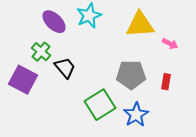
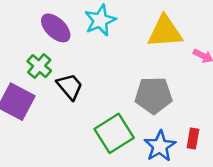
red rectangle: (166, 82) -> (193, 139), moved

